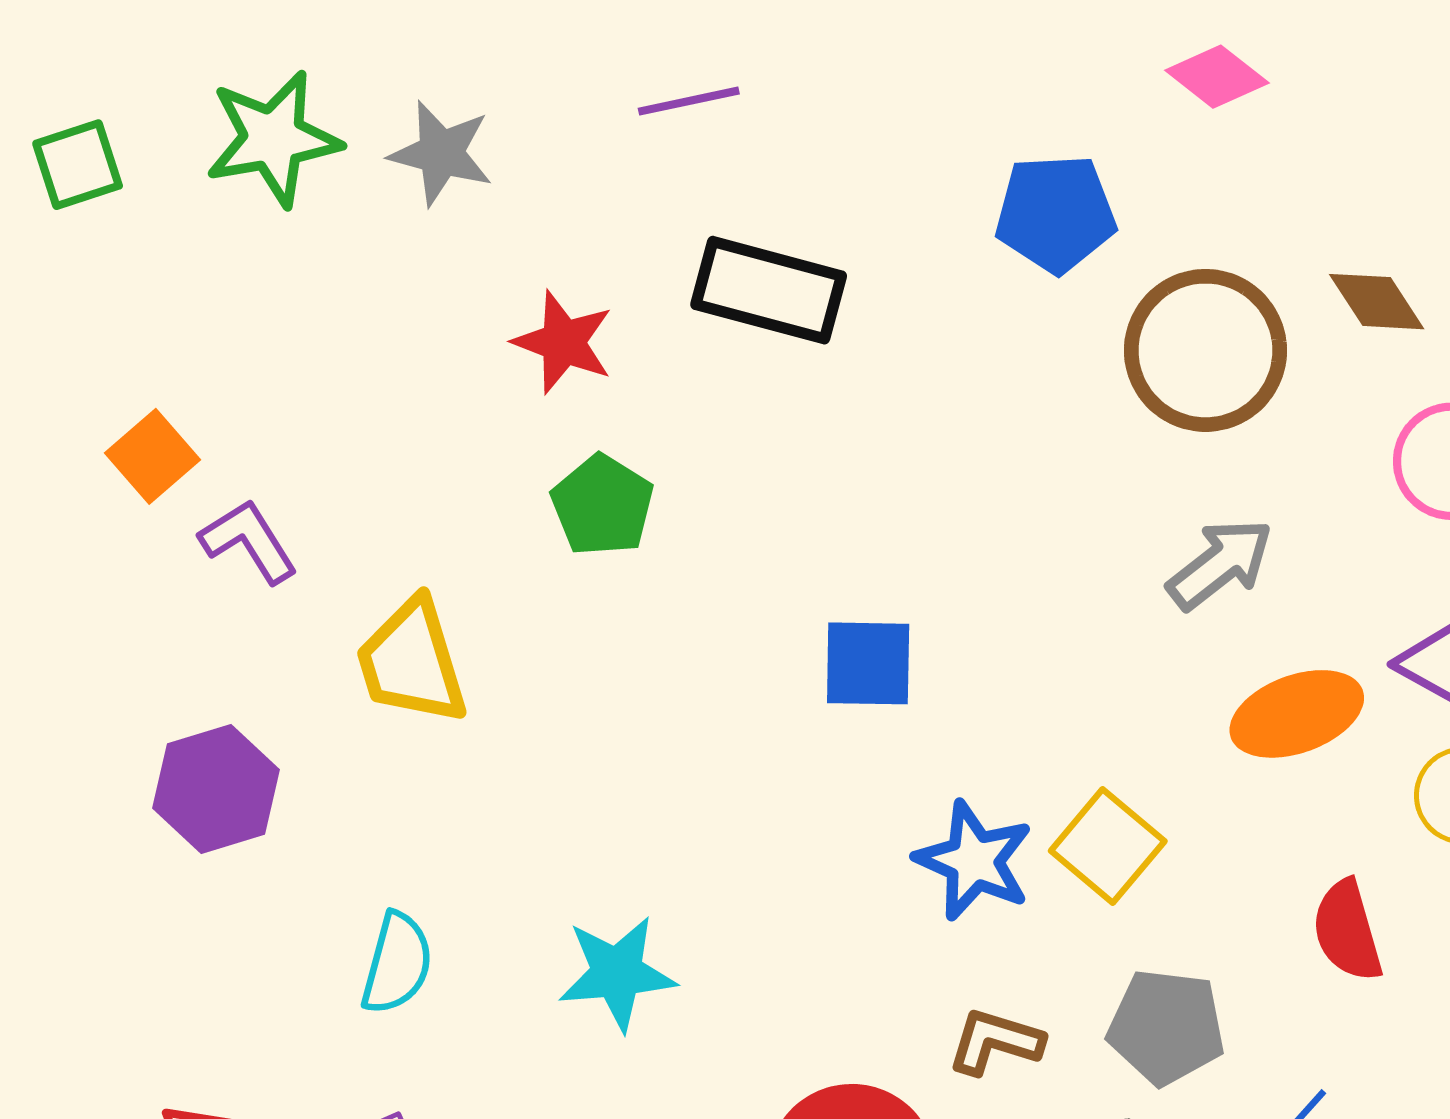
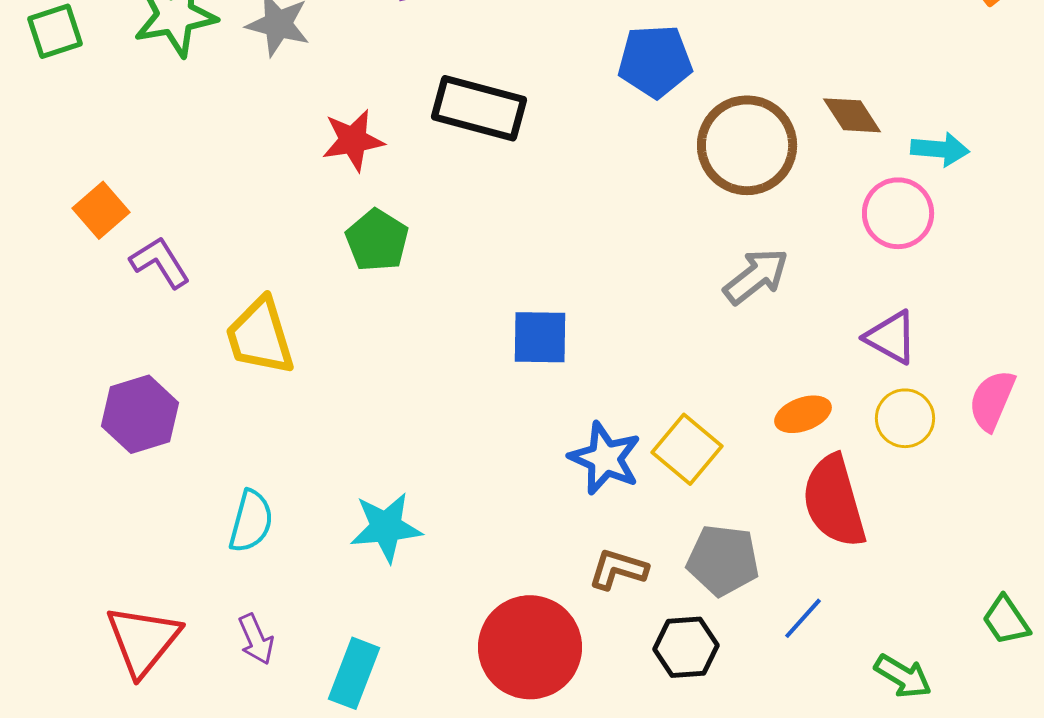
red star: (563, 342) -> (353, 140), turned -30
orange ellipse: (1297, 714) -> (803, 414), moved, size x0.7
red semicircle: (1347, 931) -> (834, 501), size x1.5

